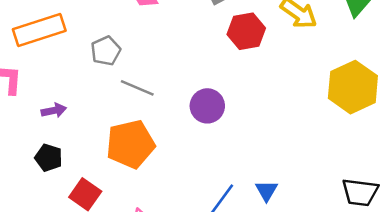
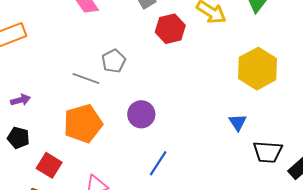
gray pentagon: (106, 51) -> (114, 61), moved
purple circle: (207, 106) -> (141, 114), moved
blue triangle: (267, 191) -> (238, 122), moved

